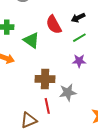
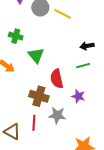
red semicircle: (54, 25) -> (57, 79), moved
purple star: (79, 61) -> (78, 96), moved
brown triangle: (29, 120) -> (12, 132), turned 36

